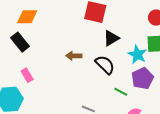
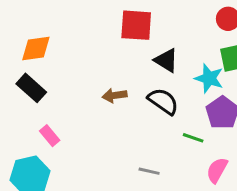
black triangle: (111, 38) -> (166, 60), turned -48

